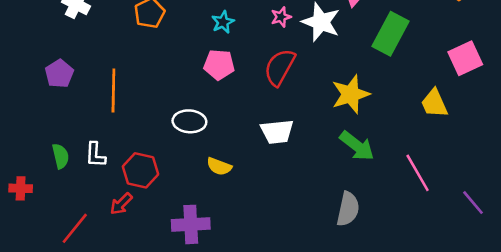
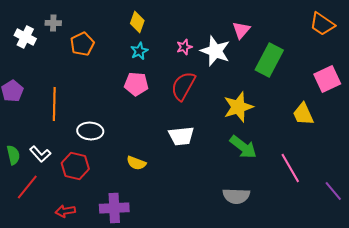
white ellipse: (189, 121) -> (90, 131), moved
white L-shape: (95, 155) -> (40, 154), turned -45
red arrow: (121, 204) -> (65, 211), moved, turned 36
gray semicircle: (348, 209) -> (236, 196), turned 80
red line: (75, 228) -> (27, 187), moved

